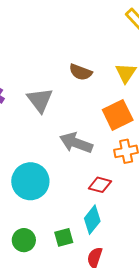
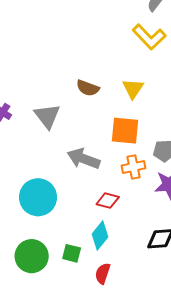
orange square: (118, 115) -> (125, 131), turned 32
green square: (64, 237) -> (72, 253), turned 30
green circle: (24, 240) -> (32, 256), size x1.4

